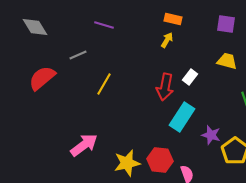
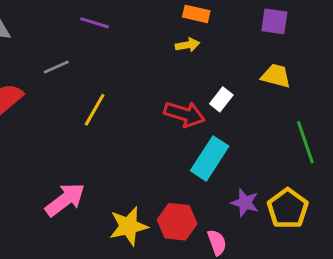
yellow arrow: (167, 40) -> (187, 45), turned 49
red arrow: (165, 87) -> (184, 114), turned -84
purple star: (211, 135) -> (245, 203), moved

